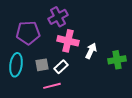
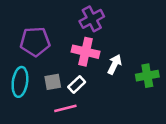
purple cross: (58, 17) -> (92, 19), moved

